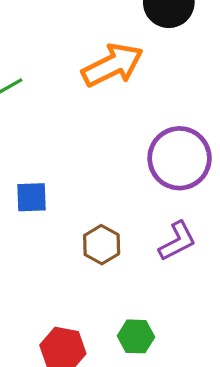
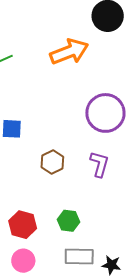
purple L-shape: (177, 241) -> (99, 164), turned -52

